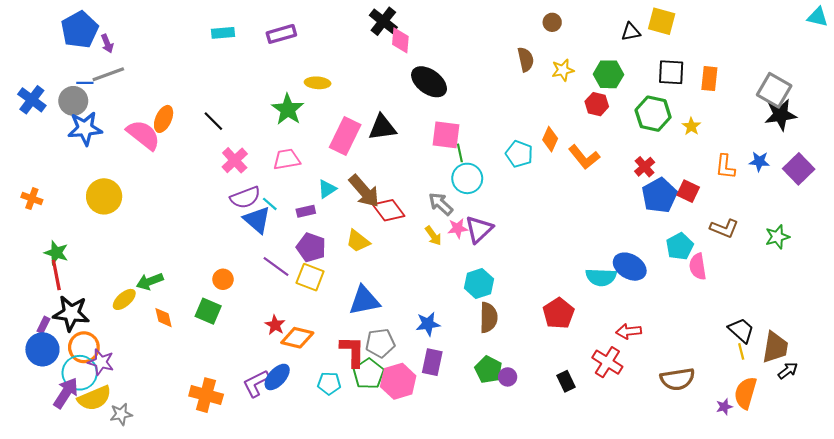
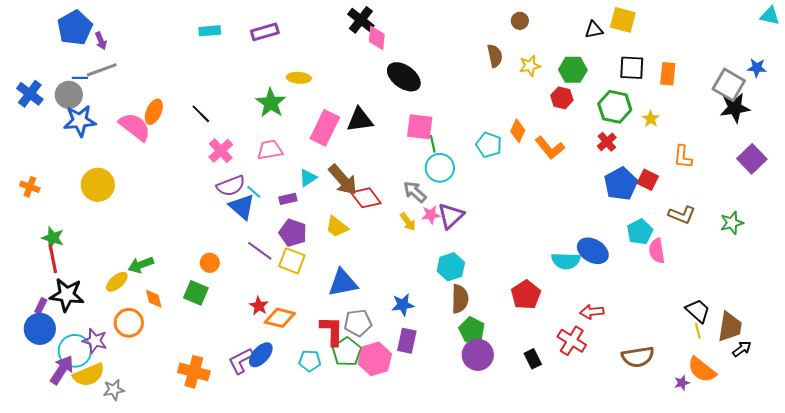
blue star: (759, 161) -> (757, 68), moved
red cross: (645, 167) -> (607, 142), moved
orange circle: (84, 347) -> (129, 323), moved
green pentagon: (488, 370) -> (472, 330), moved
purple circle: (508, 377) -> (478, 355), size x1.8
orange semicircle: (745, 393) -> (702, 370), turned -68

